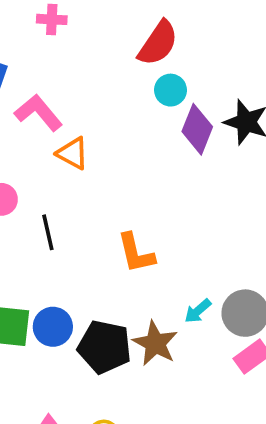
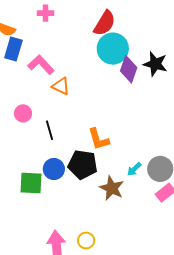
cyan circle: (170, 90) -> (113, 49), size x1.8
blue circle: (53, 327) -> (54, 169), moved
black pentagon: (104, 347) -> (83, 165), moved

